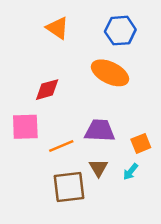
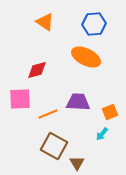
brown triangle: (98, 168) -> (77, 163), moved
brown square: (69, 187) -> (54, 146), turned 36

